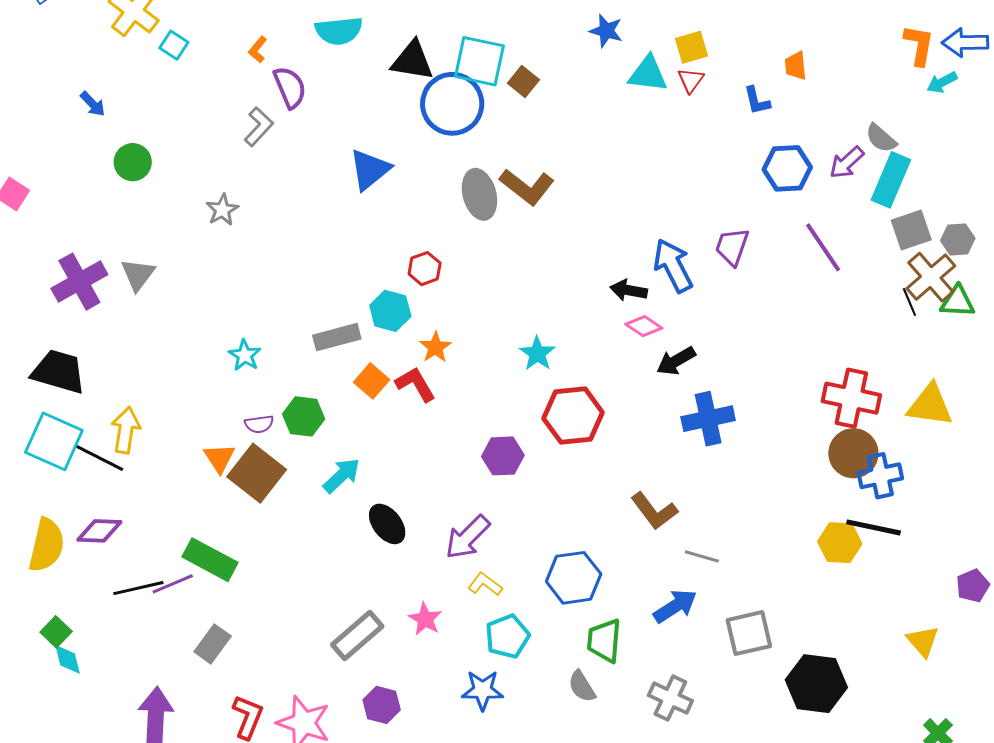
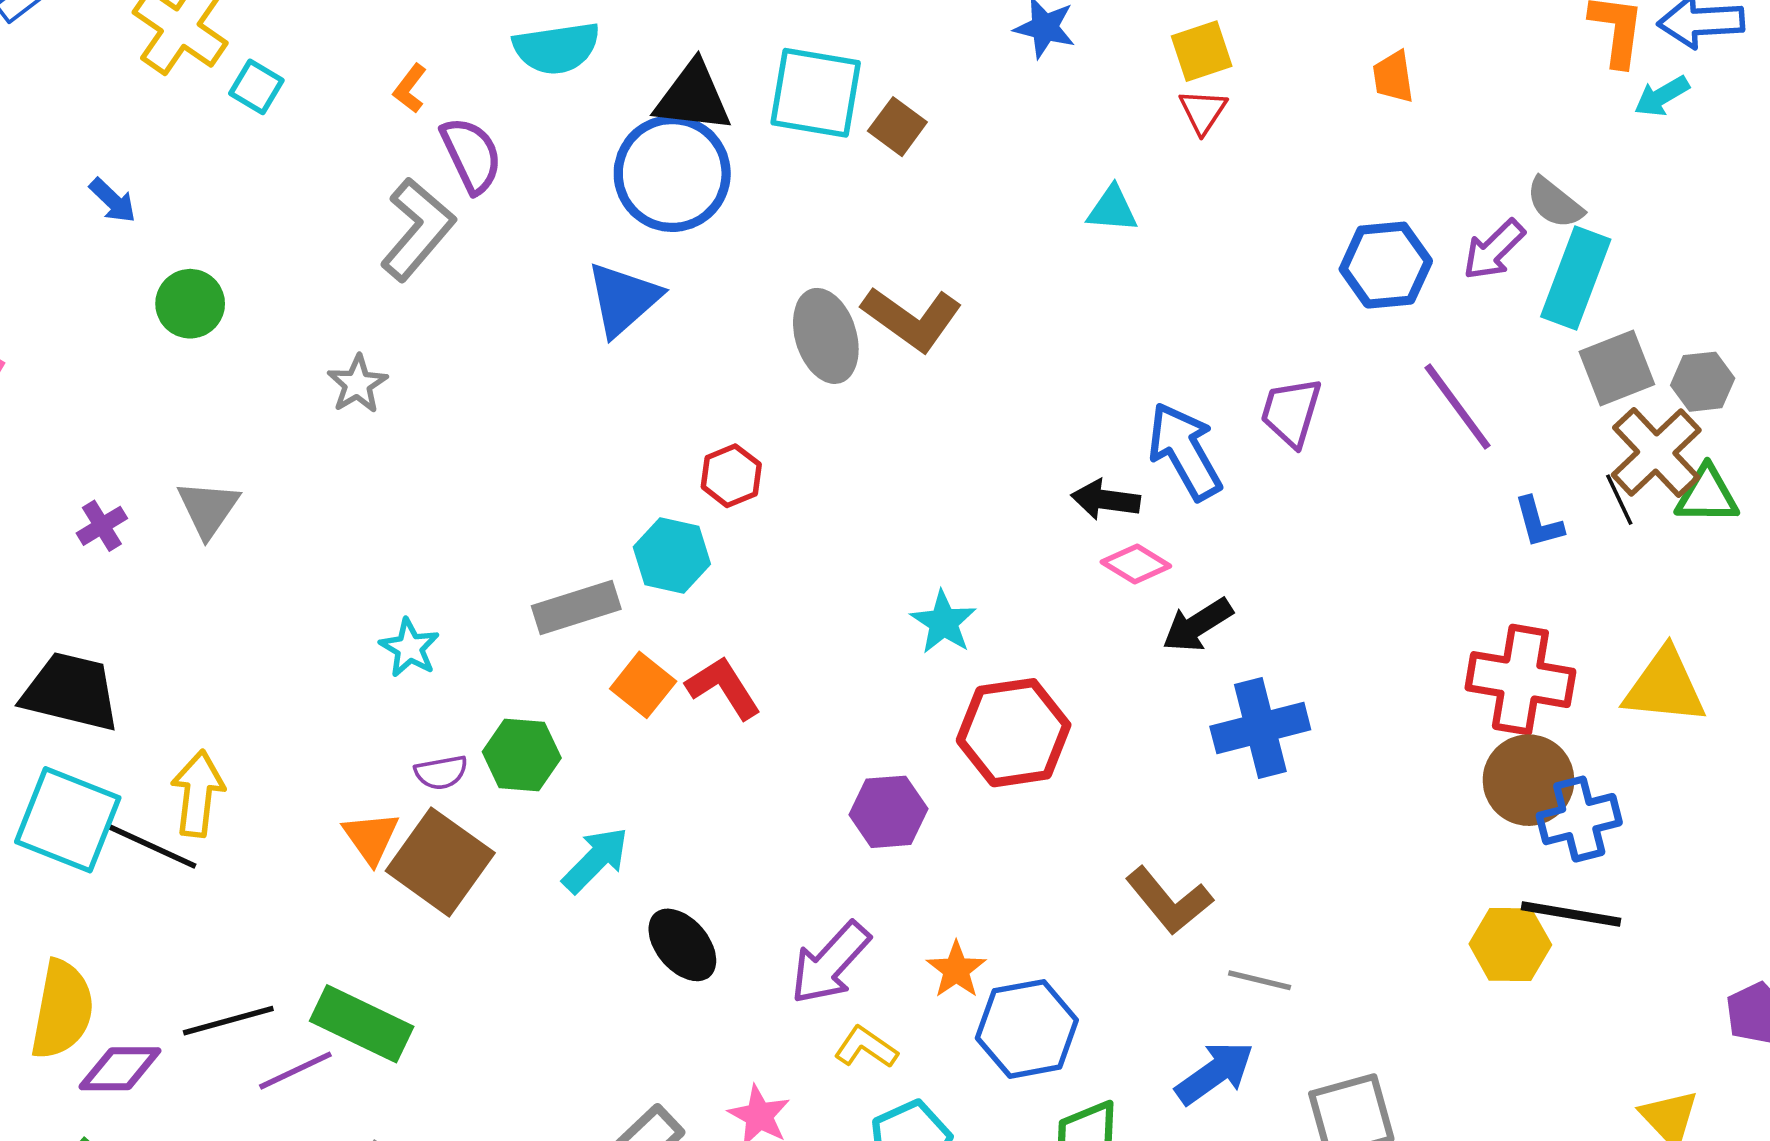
cyan triangle: (648, 74) -> (1112, 209), moved, size x0.7
blue L-shape: (757, 101) -> (1539, 523), moved
blue circle: (452, 104) -> (672, 174), moved
gray L-shape: (259, 127) -> (418, 229), size x1.4
purple cross: (79, 282) -> (102, 526), size x0.5
orange star: (435, 347) -> (956, 970), moved
purple diamond: (99, 531) -> (120, 1069), moved
black line: (138, 588) -> (228, 1021), moved

